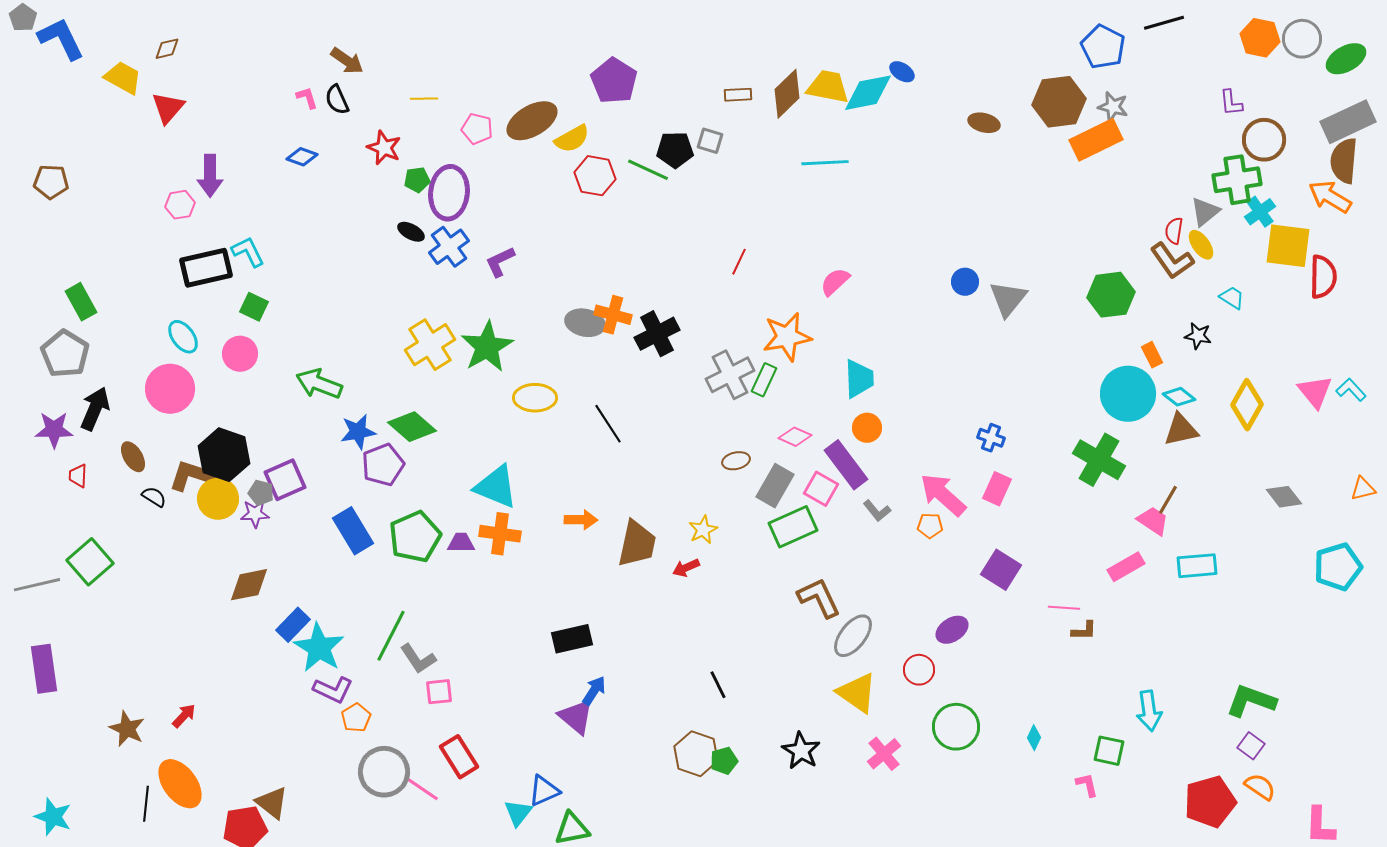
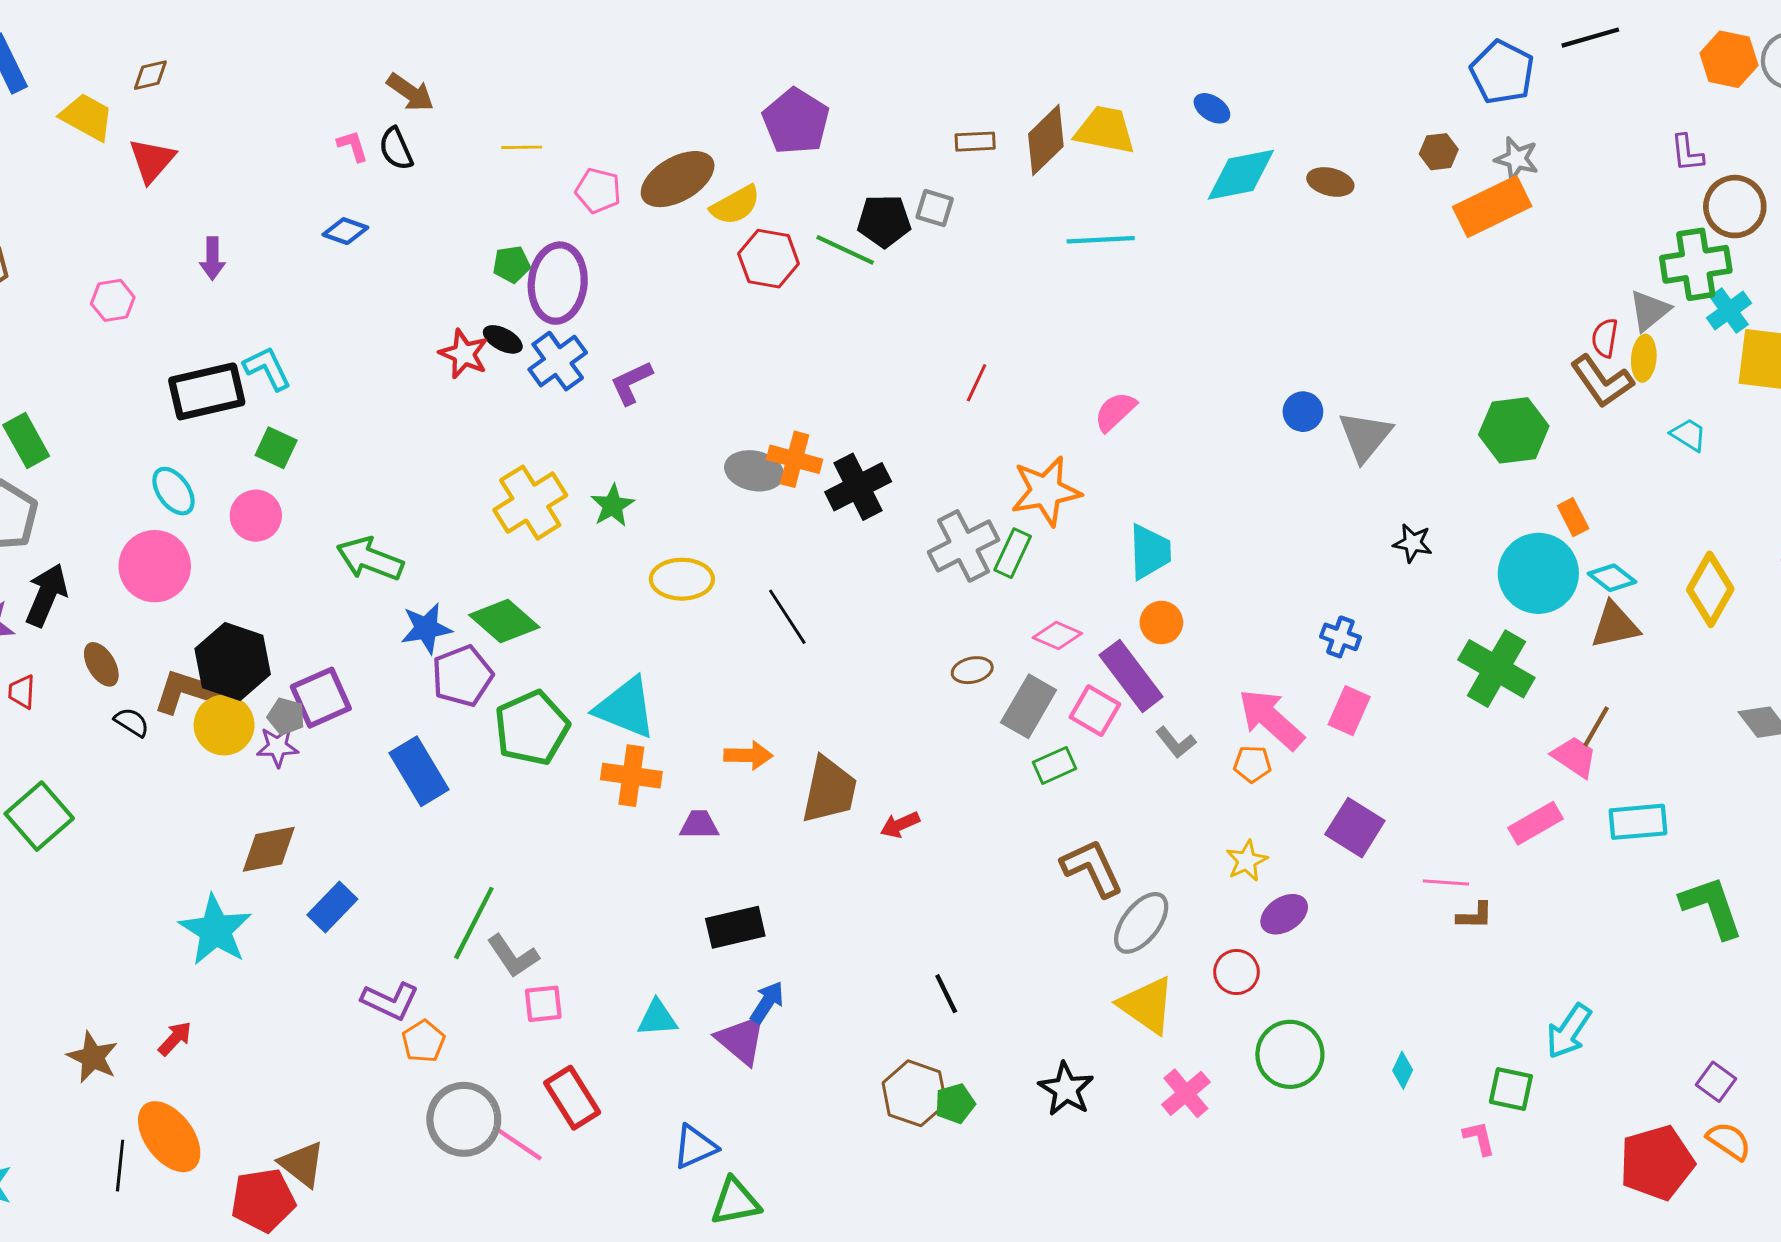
cyan diamond: (868, 93) -> (1241, 175), moved
brown hexagon: (1059, 102) -> (1439, 152), size x0.5
red star: (384, 148) -> (464, 354), moved
purple arrow: (210, 176) -> (212, 259), size x0.7
pink hexagon: (180, 205) -> (113, 300), moved
yellow ellipse: (1201, 245) -> (1644, 358), turned 40
black star: (1198, 336) -> (1413, 543), moved
green star: (487, 347) -> (613, 505), size x0.6
green rectangle: (793, 527) -> (1055, 765), size x0.6
yellow star: (703, 530) -> (1247, 861), moved
green pentagon: (415, 537) -> (532, 728), moved
purple trapezoid: (461, 543) -> (699, 825), moved
cyan star: (319, 648) -> (215, 930), moved
green L-shape: (1251, 701) -> (1712, 907), moved, turned 51
cyan arrow: (1149, 711) -> (1569, 1031), turned 42
cyan triangle: (518, 813) -> (657, 1018), moved, turned 48

